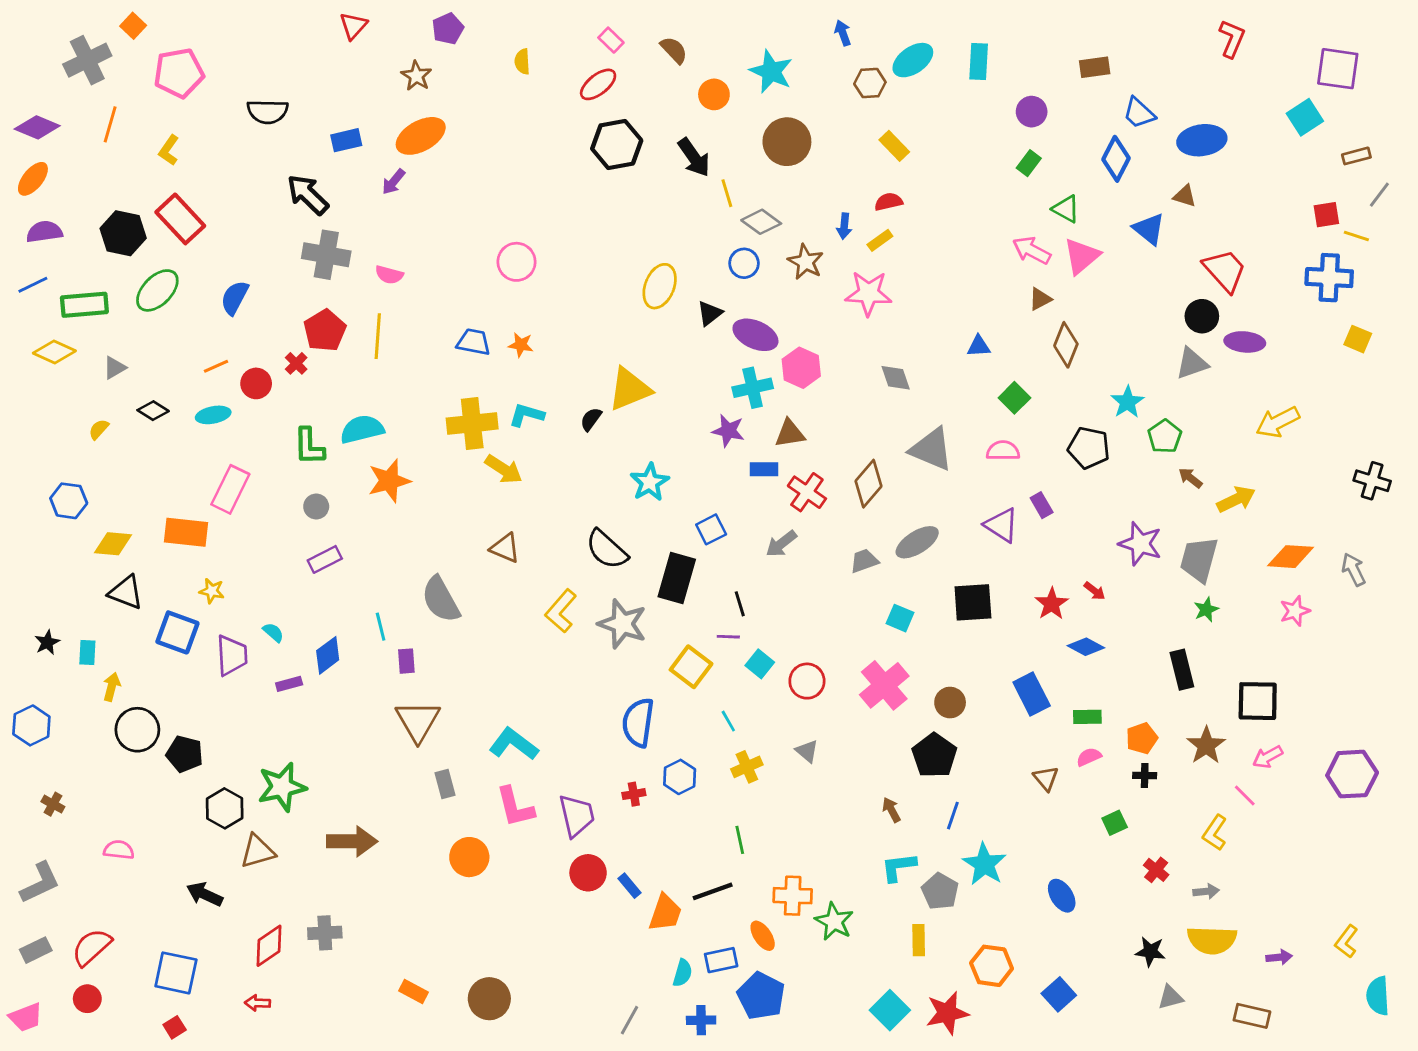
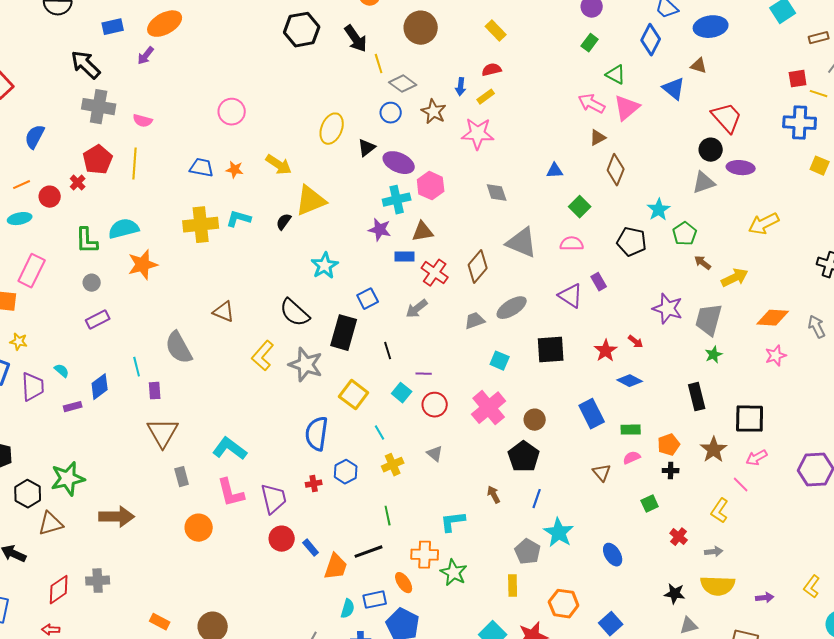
yellow arrow: (504, 469) -> (279, 165), moved
purple line: (728, 637) -> (424, 374), moved
cyan L-shape: (899, 867) -> (453, 522), moved

